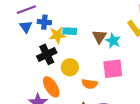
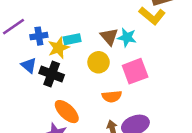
blue triangle: (26, 27) -> (29, 65), moved
black cross: (47, 54) -> (52, 74), turned -30
yellow circle: (70, 67) -> (99, 62), moved

